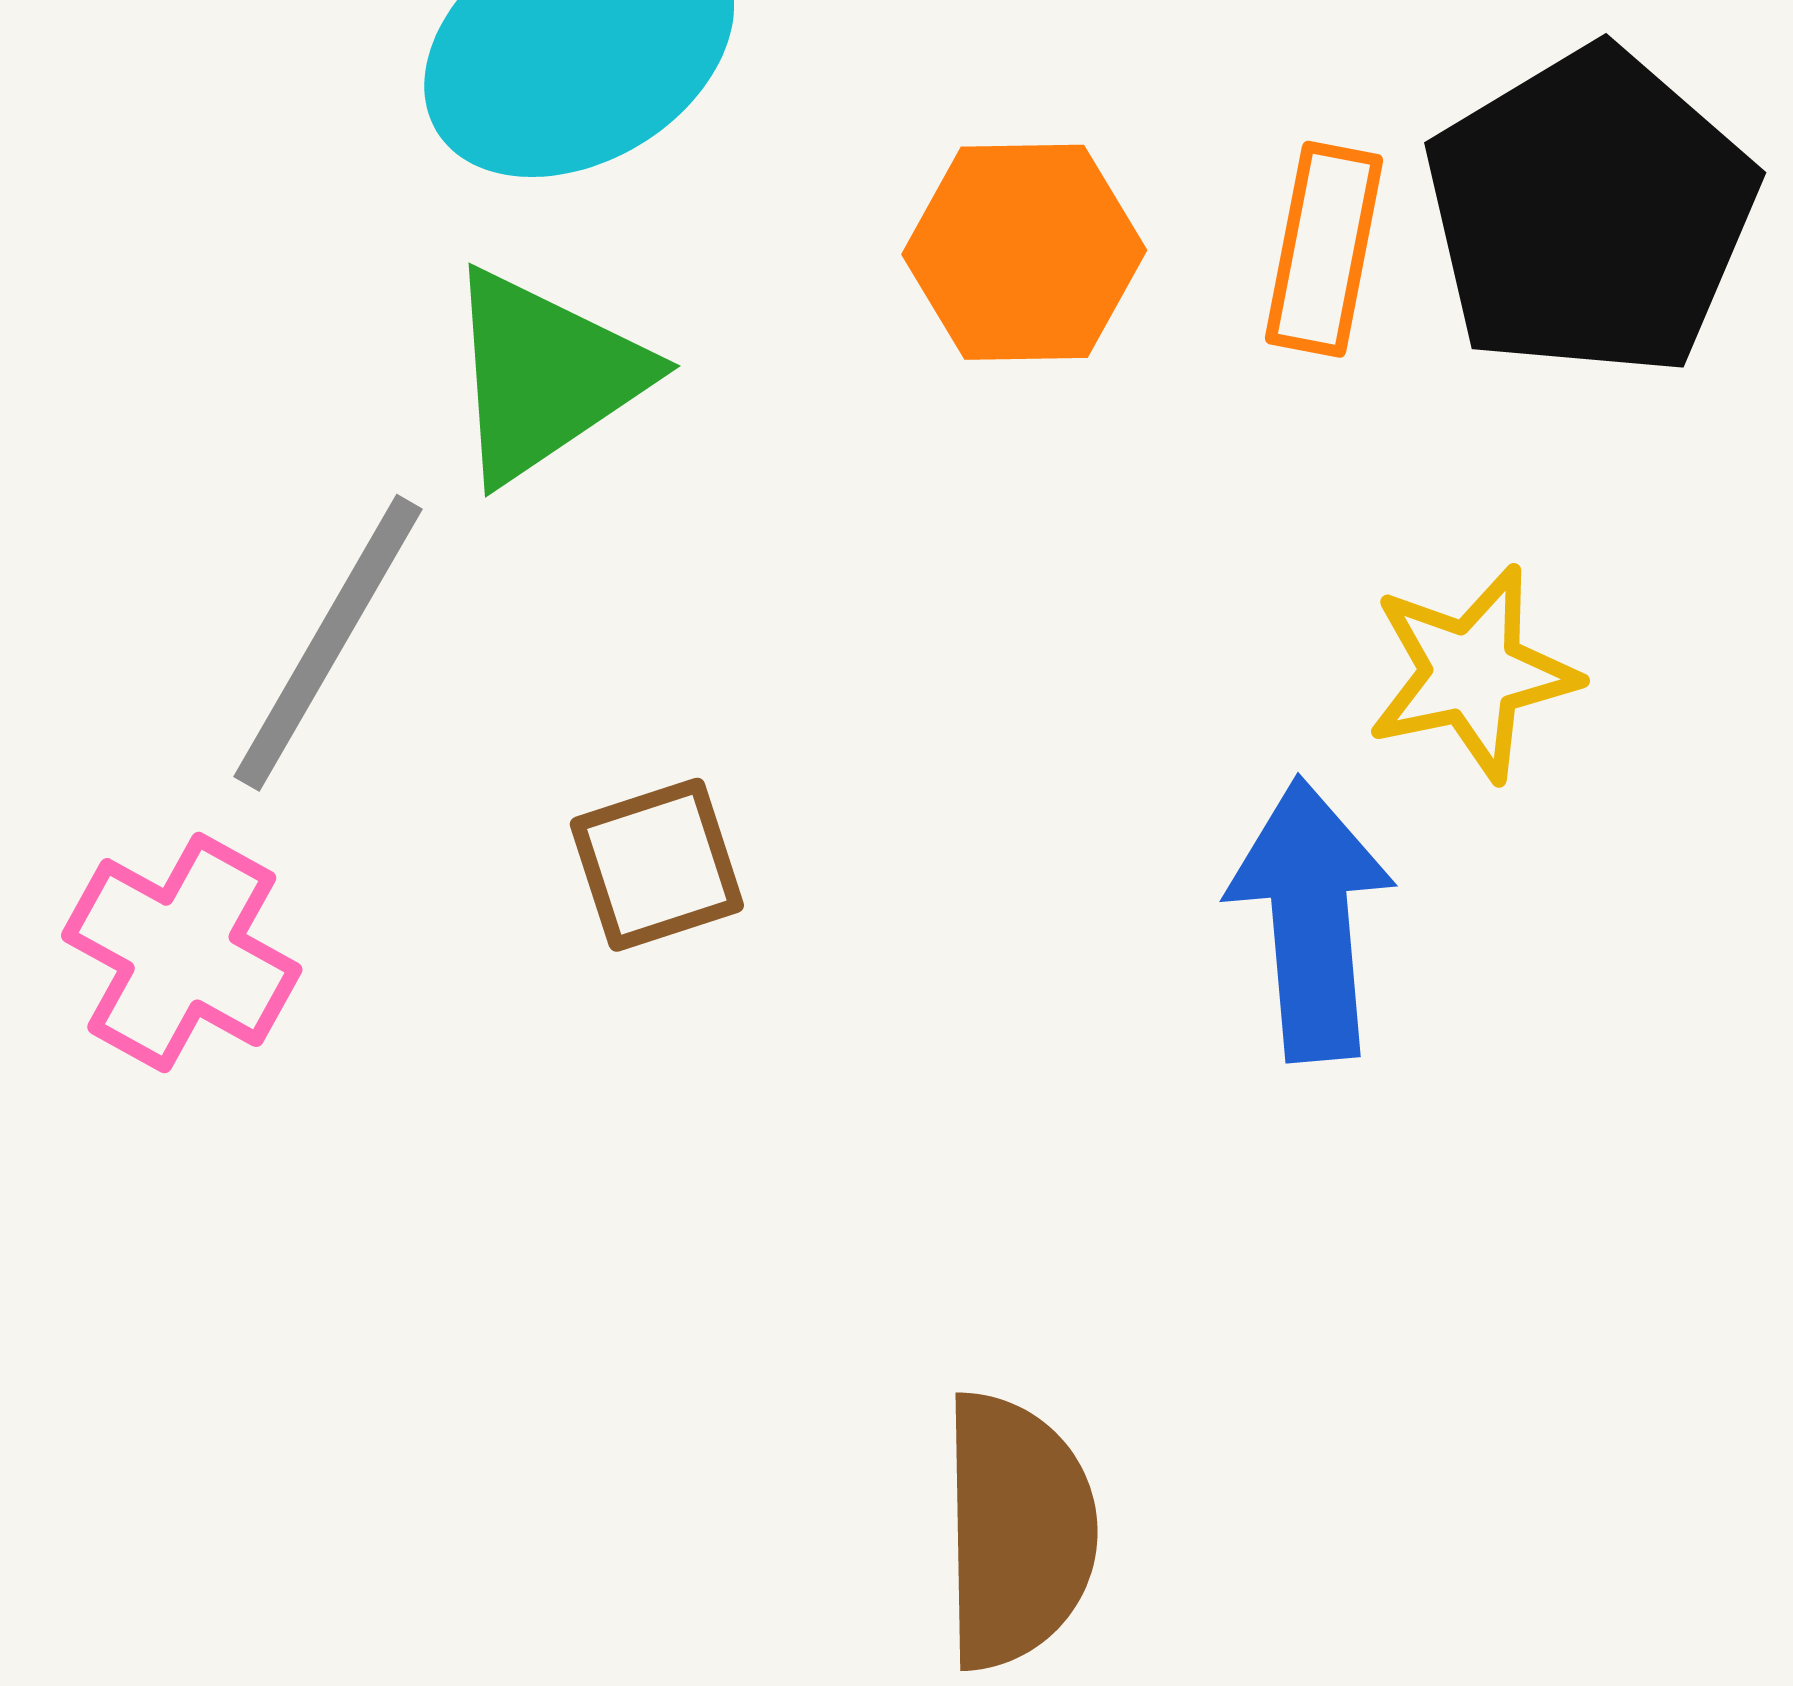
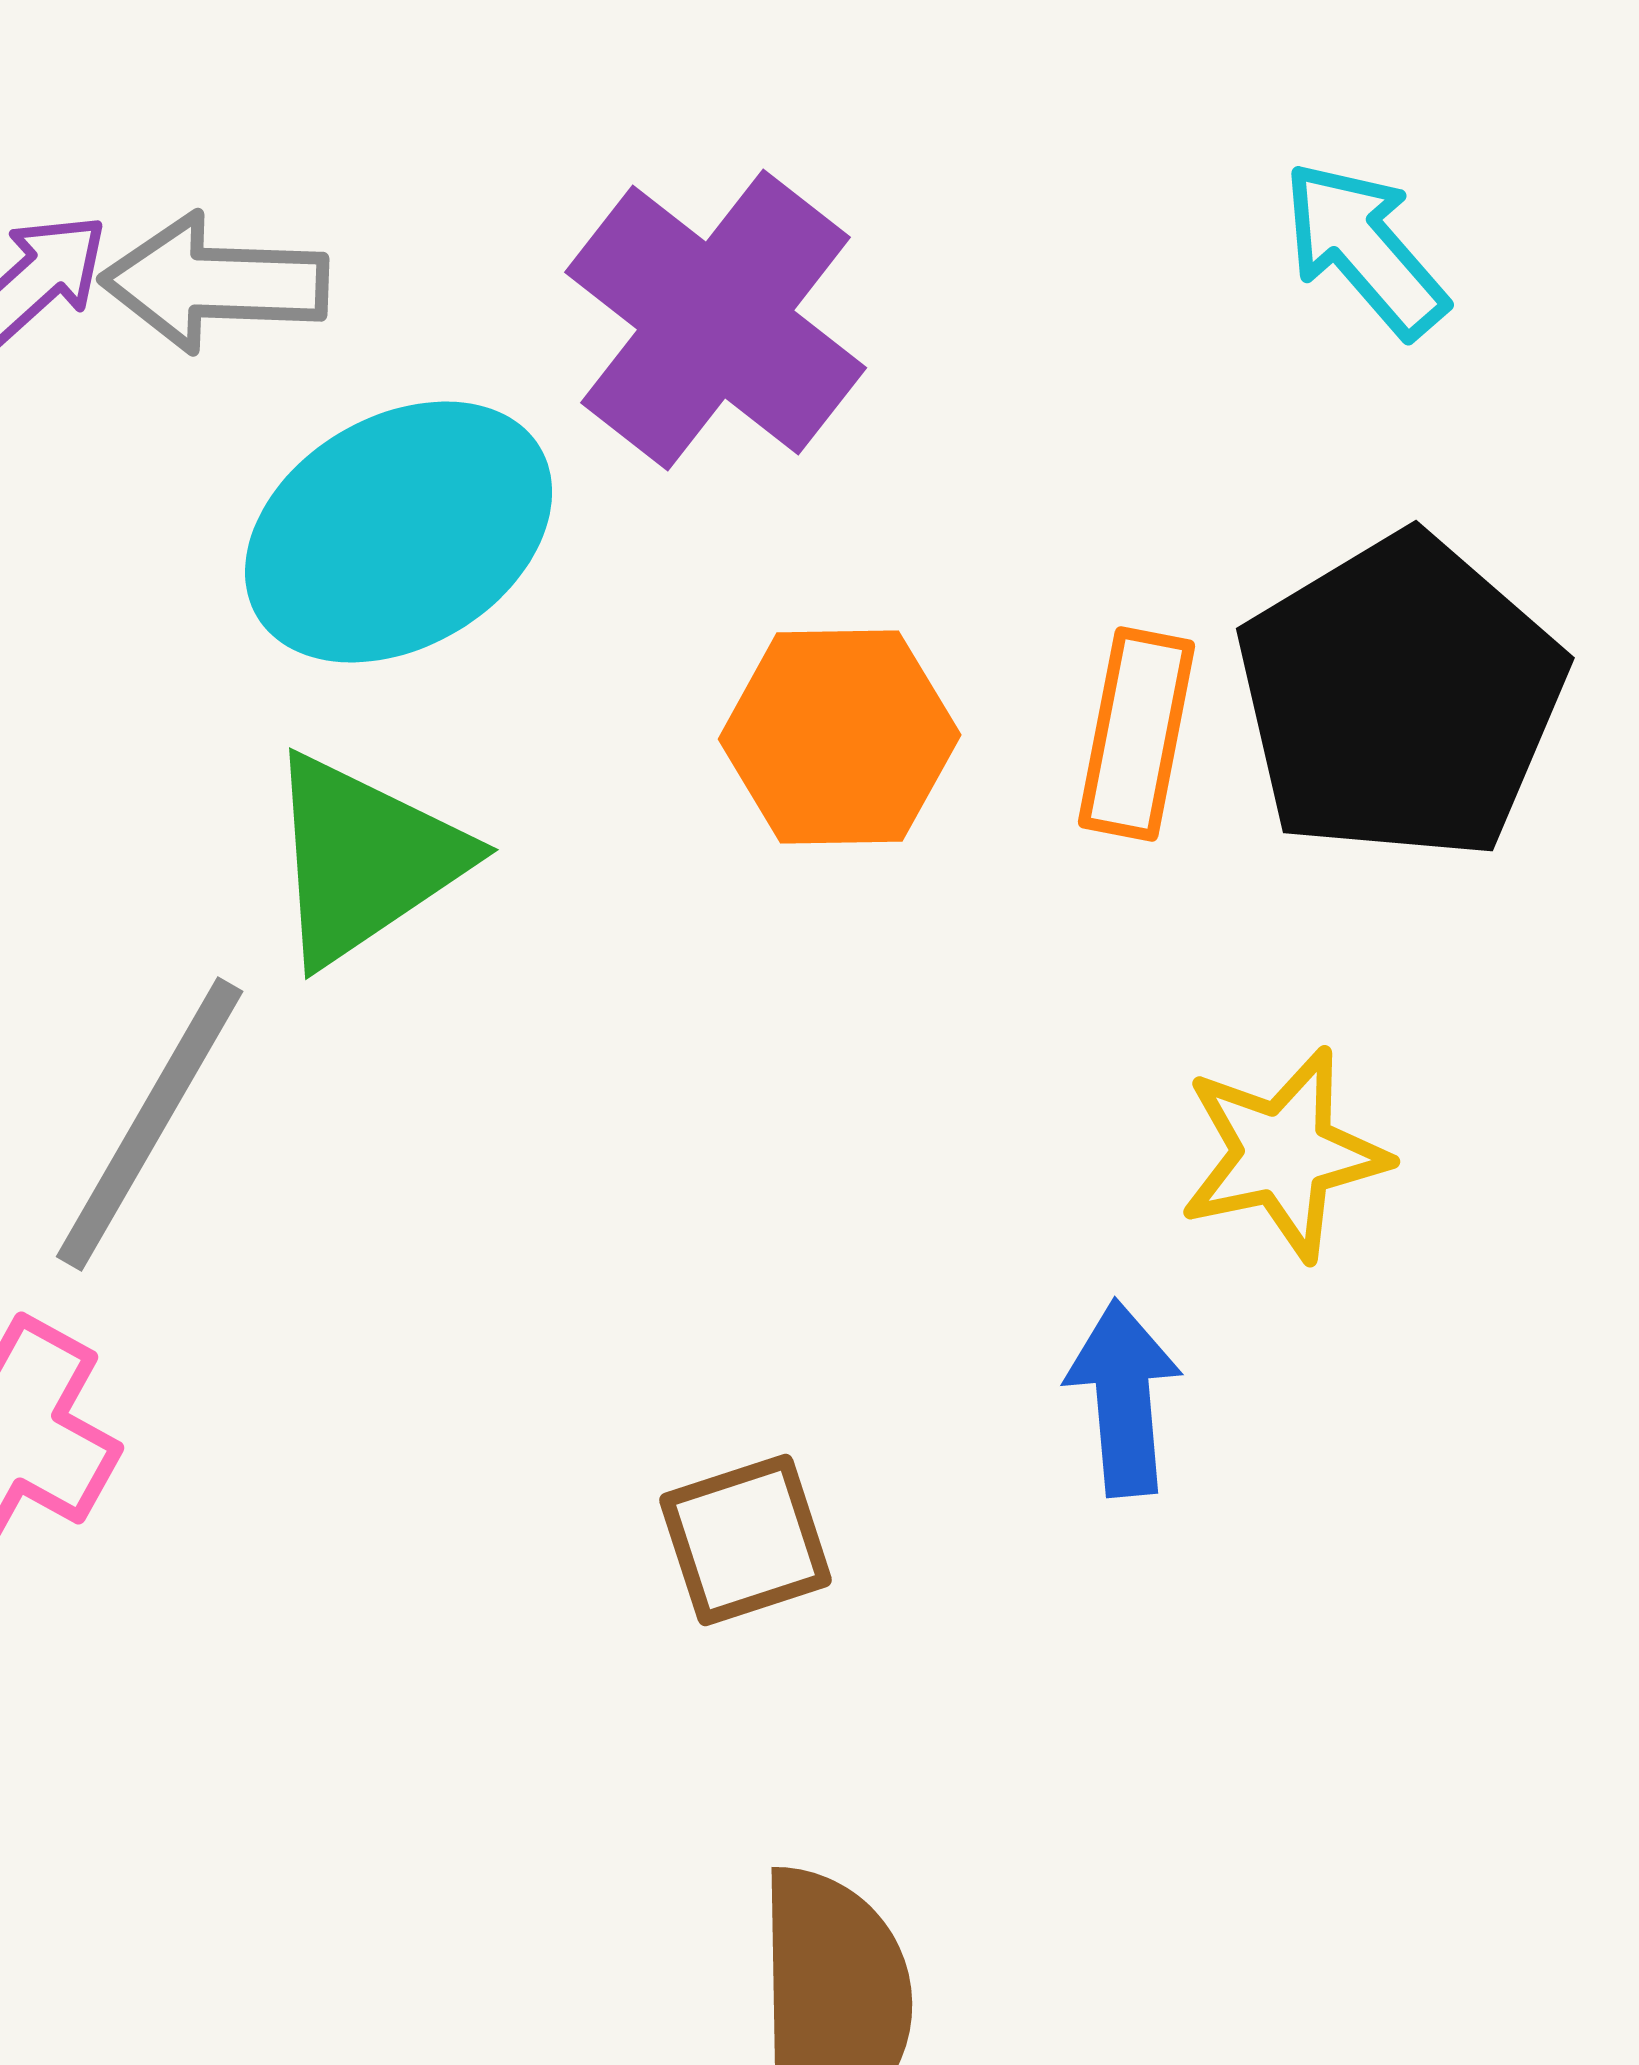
brown square: (657, 865) -> (746, 1540), moved
blue arrow: (1311, 919) -> (1124, 1398), size x0.7

